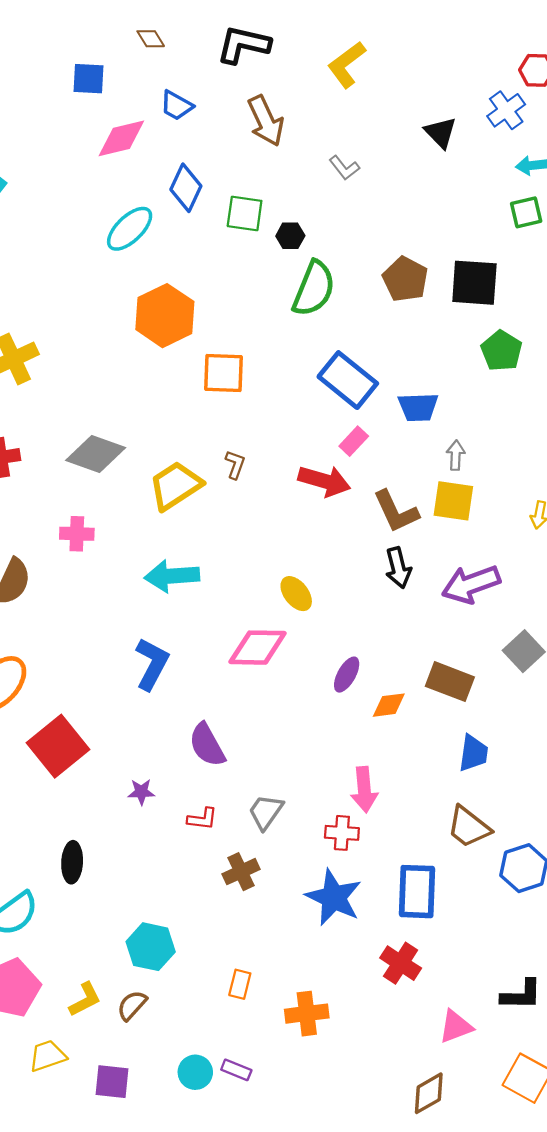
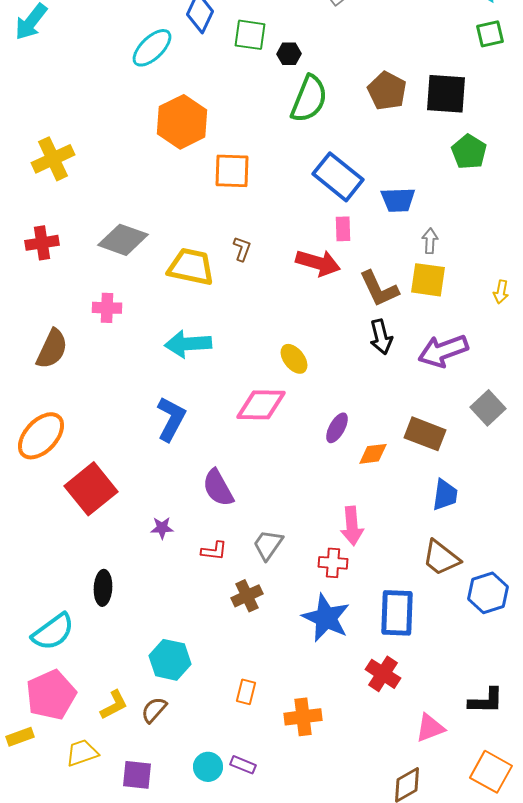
pink rectangle: (354, 441) -> (343, 229), turned -45
yellow trapezoid: (175, 486) -> (191, 267), turned 45

